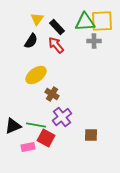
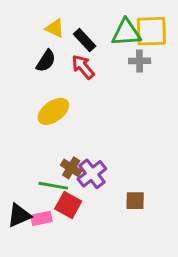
yellow triangle: (37, 19) -> (55, 28), turned -40
brown cross: (52, 94) -> (71, 168), moved
black triangle: (13, 126) -> (19, 215), moved

